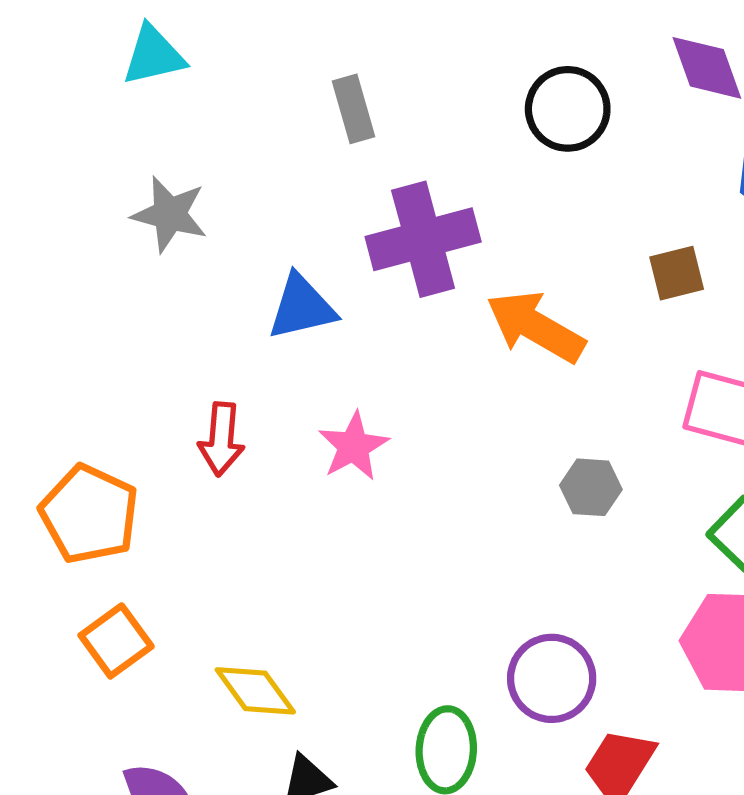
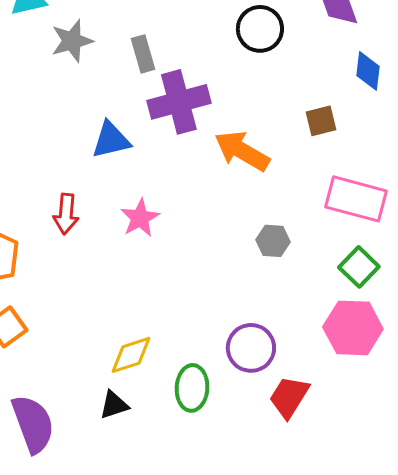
gray rectangle: (353, 109) -> (143, 54), moved
gray star: (170, 214) -> (72, 41), moved, turned -30
yellow diamond: (255, 691) -> (131, 355), moved, turned -72

